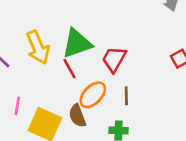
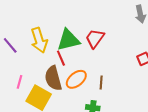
red trapezoid: (114, 59) -> (95, 38), moved
brown semicircle: (77, 116) -> (53, 78), moved, size x1.4

